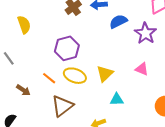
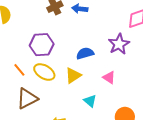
blue semicircle: (118, 21) -> (85, 53), moved
cyan triangle: (117, 100) -> (90, 101), moved, turned 32

